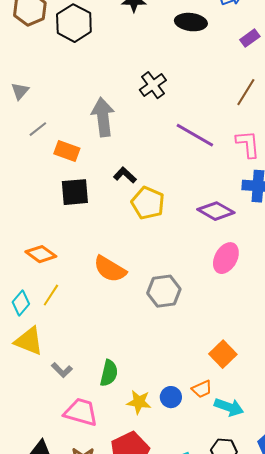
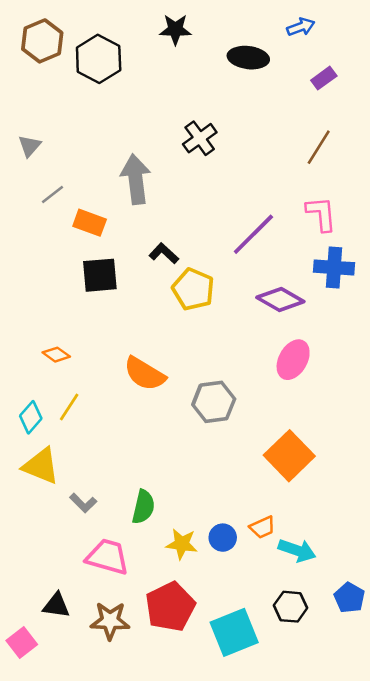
purple line: (195, 135) -> (253, 234), moved, turned -75
orange diamond: (41, 254) -> (56, 355), size x0.7
orange square: (223, 354) -> (289, 456), moved, size x1.4

